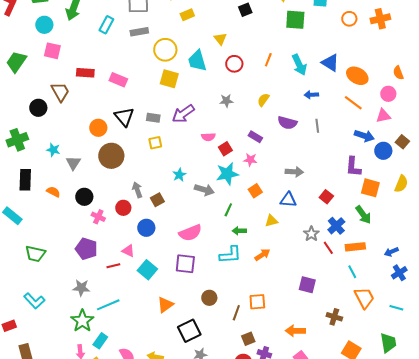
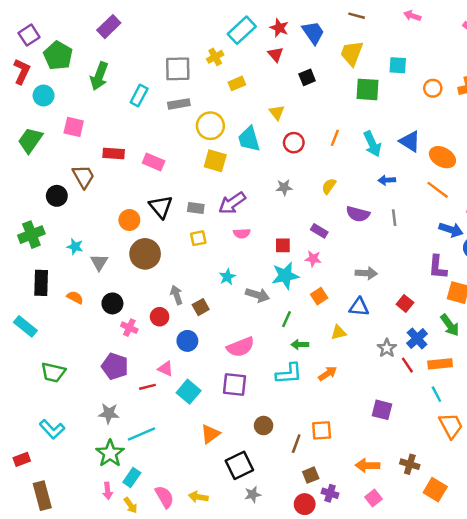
cyan circle: (44, 25) -> (44, 96), moved
pink semicircle: (208, 137) -> (242, 233), moved
red square: (225, 149) -> (283, 245), turned 32
brown cross: (334, 317) -> (410, 464), moved

